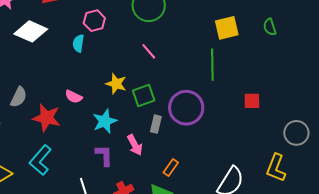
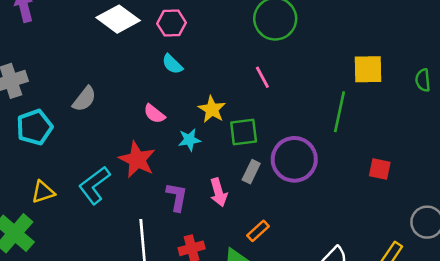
pink hexagon: (94, 21) -> (172, 23), moved
cyan semicircle: (78, 43) -> (172, 64), moved, turned -66
red star: (47, 118) -> (137, 160), moved
cyan star: (105, 121) -> (189, 140), moved, size x0.7

